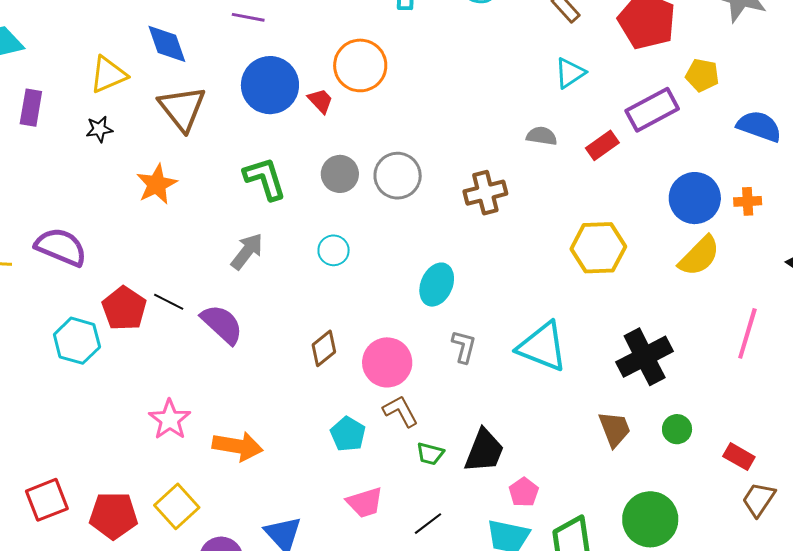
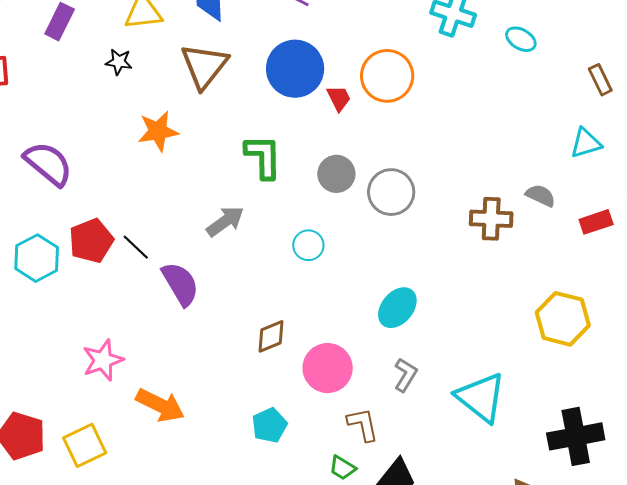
brown cross: (485, 193) -> (491, 219), moved
brown L-shape: (400, 411) -> (363, 425), moved

